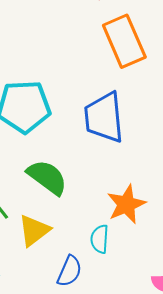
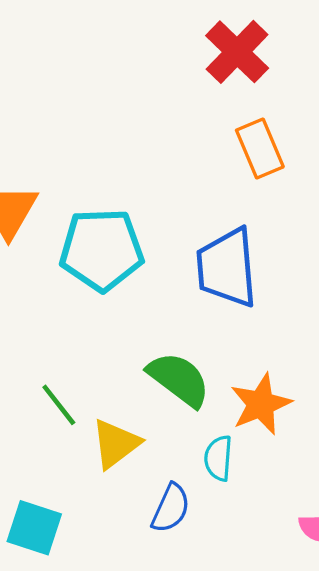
orange rectangle: (124, 41) -> (260, 149), size x0.7
green semicircle: (47, 177) -> (179, 379), moved

